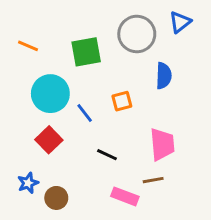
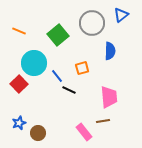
green square: (86, 52) -> (58, 35), turned -30
red square: (49, 140) -> (19, 84), moved
black line: (107, 155) -> (69, 90), moved
pink rectangle: (125, 196) -> (84, 132), turned 30

